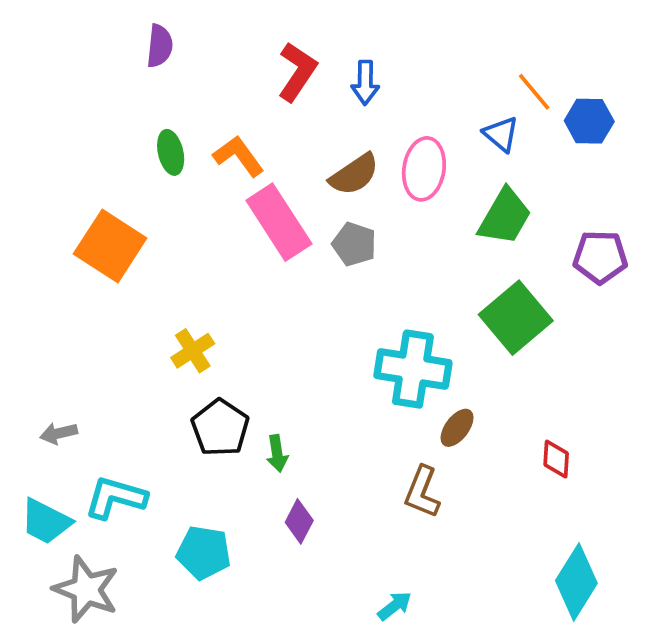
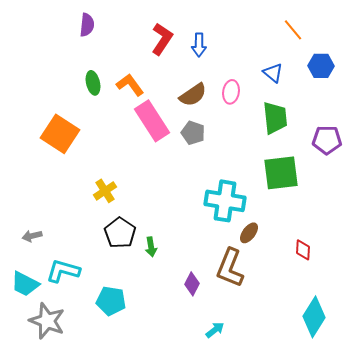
orange line: (534, 92) -> (293, 30), moved
pink ellipse: (424, 169) -> (231, 92), size x0.7
green trapezoid: (505, 217) -> (275, 118), turned -36
green square: (516, 318) -> (281, 173), turned 33
brown L-shape: (422, 492) -> (230, 268), size x1.4
purple diamond: (299, 521) -> (192, 284), moved

